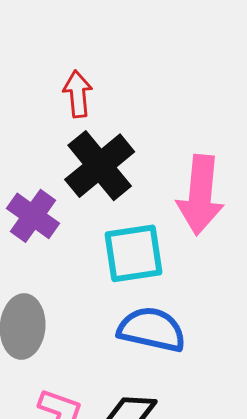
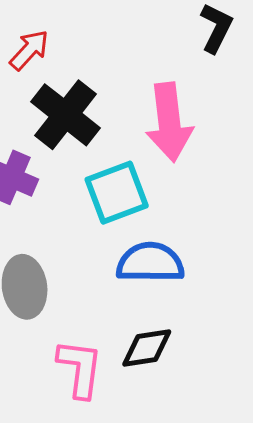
red arrow: (78, 94) -> (29, 50), turned 60

